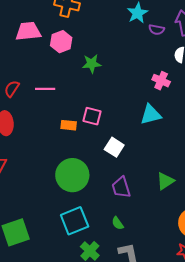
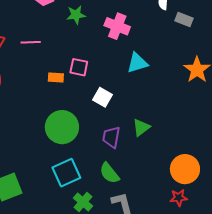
pink cross: (161, 81) -> (117, 26), moved, size x1.4
green triangle: (165, 181) -> (141, 127), moved
purple trapezoid: (121, 187) -> (111, 137), turned 30
green semicircle: (118, 223) -> (109, 173), size x1.6

